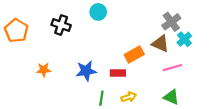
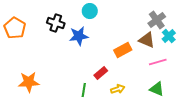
orange star: (44, 70) -> (29, 82), moved, size x1.5
blue star: (86, 71) -> (79, 36), moved
red rectangle: (118, 73) -> (101, 73), moved, turned -40
green line: (101, 98) -> (84, 90), moved

